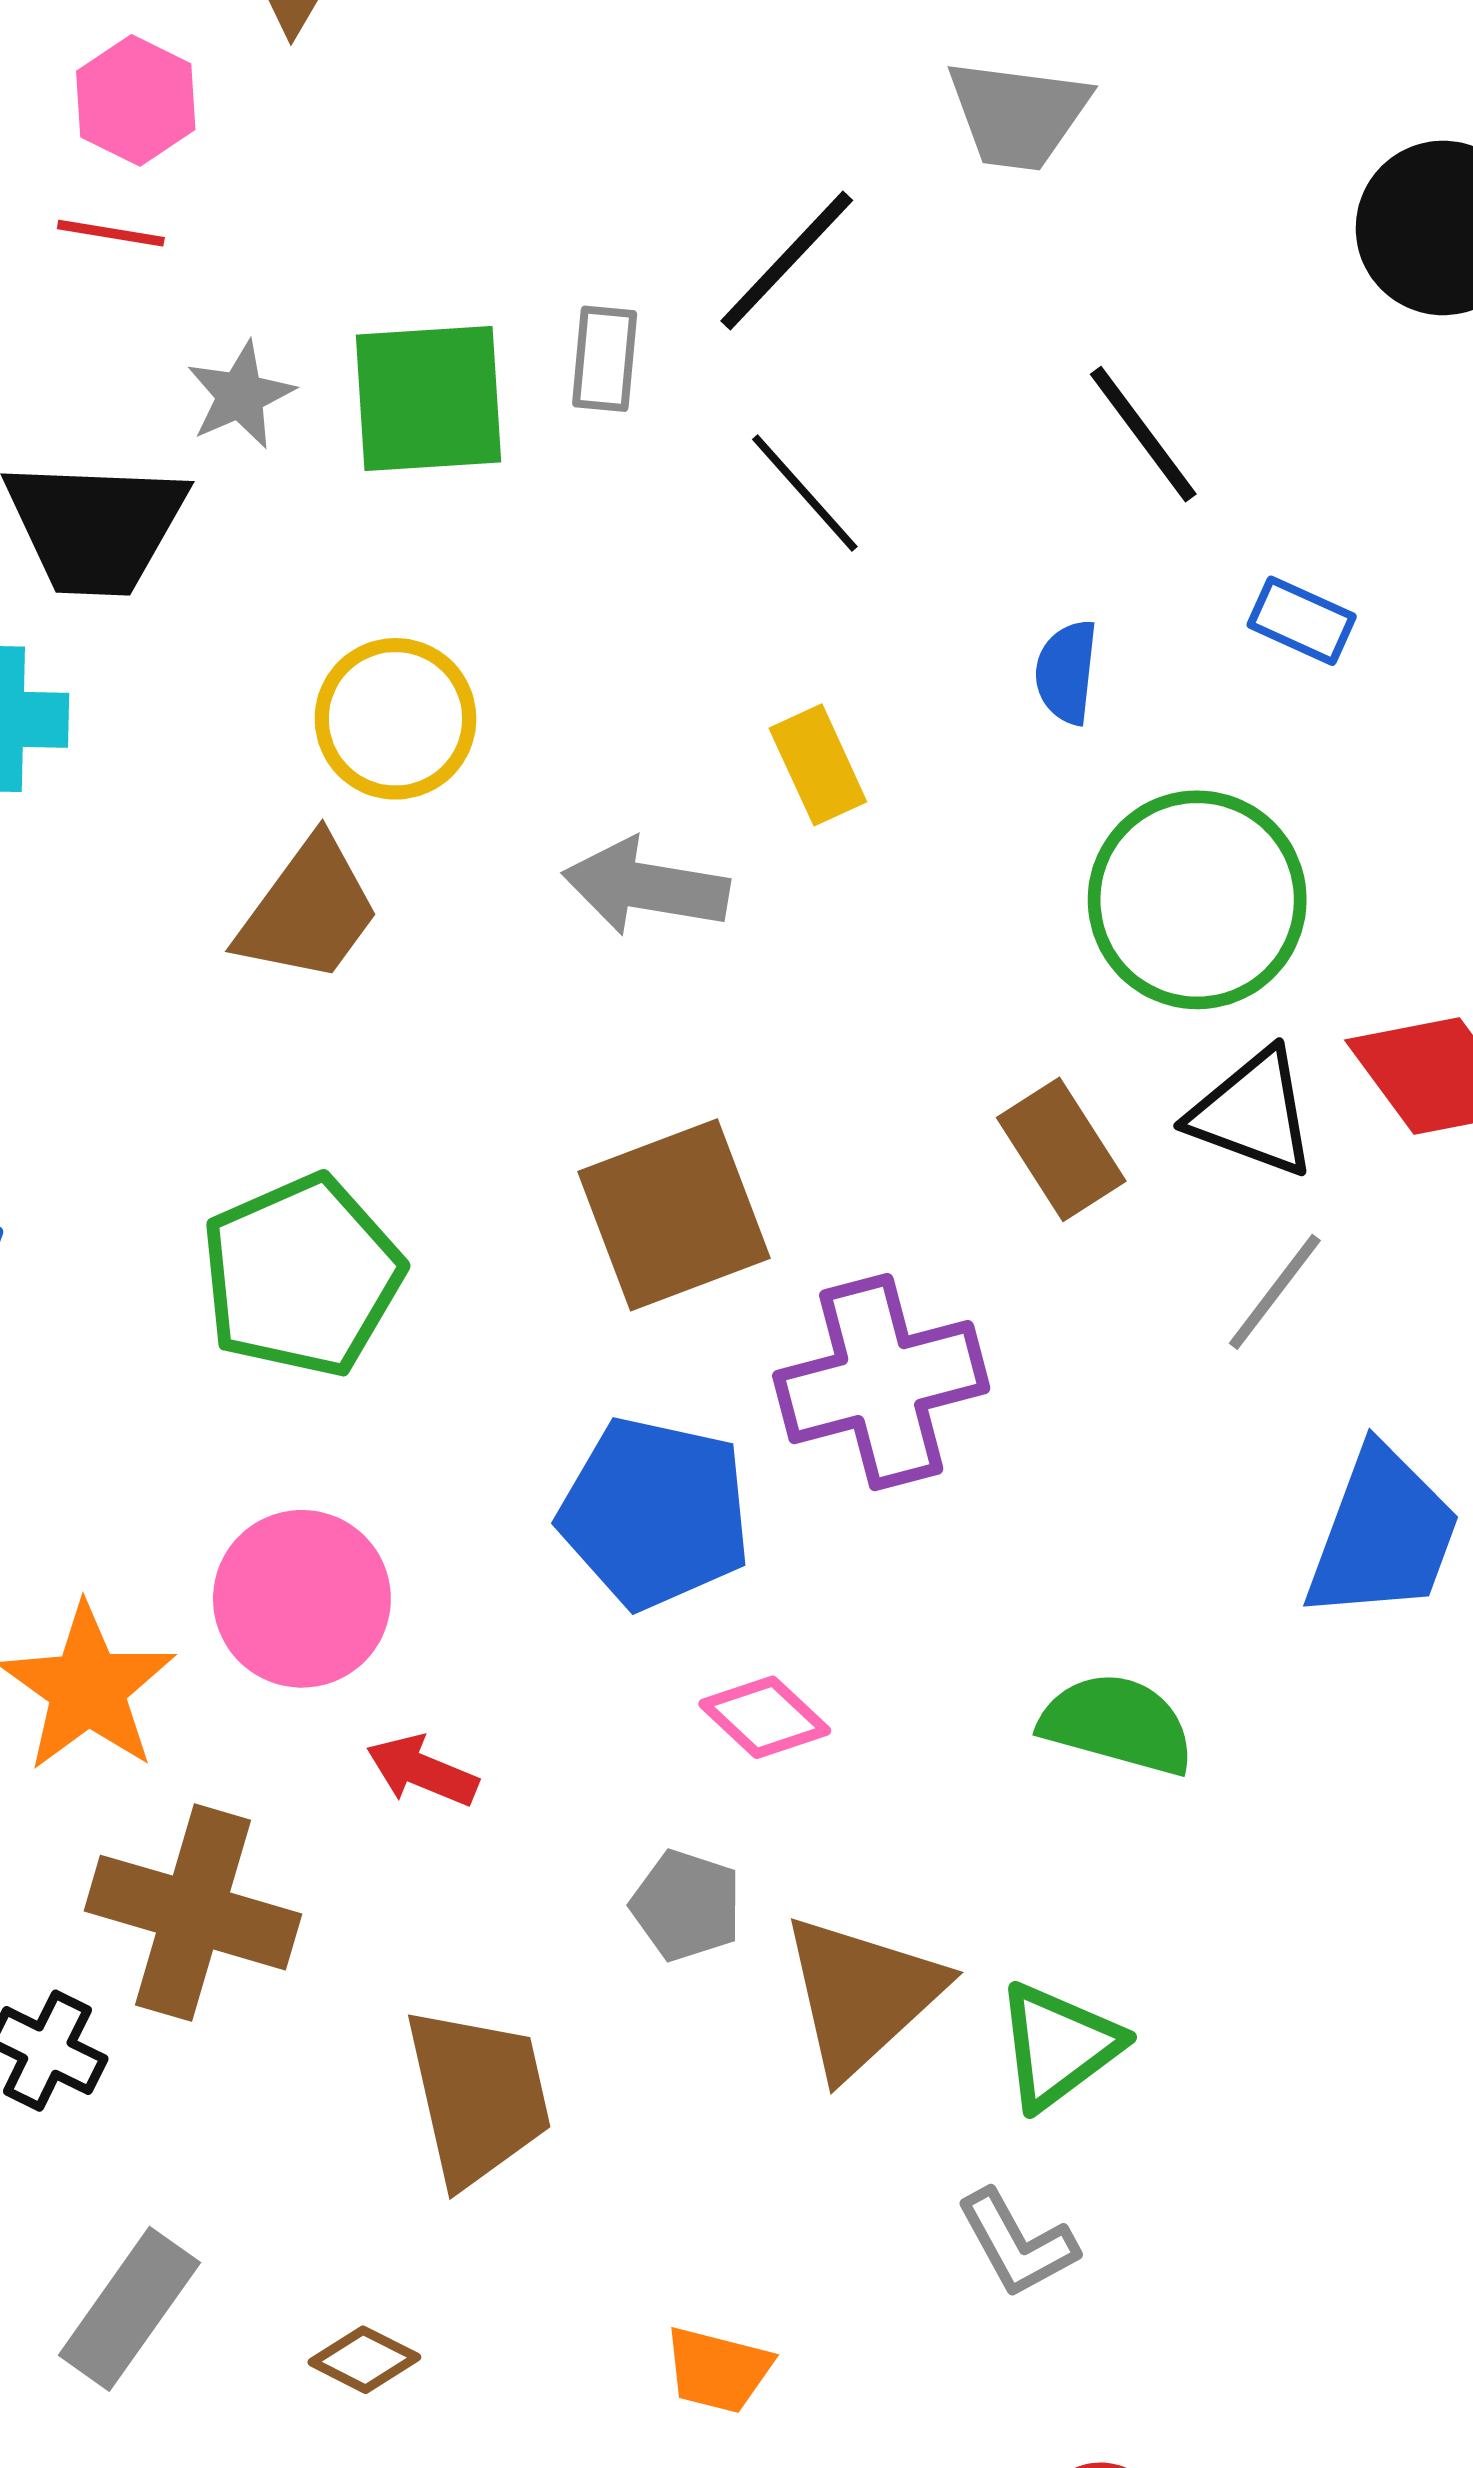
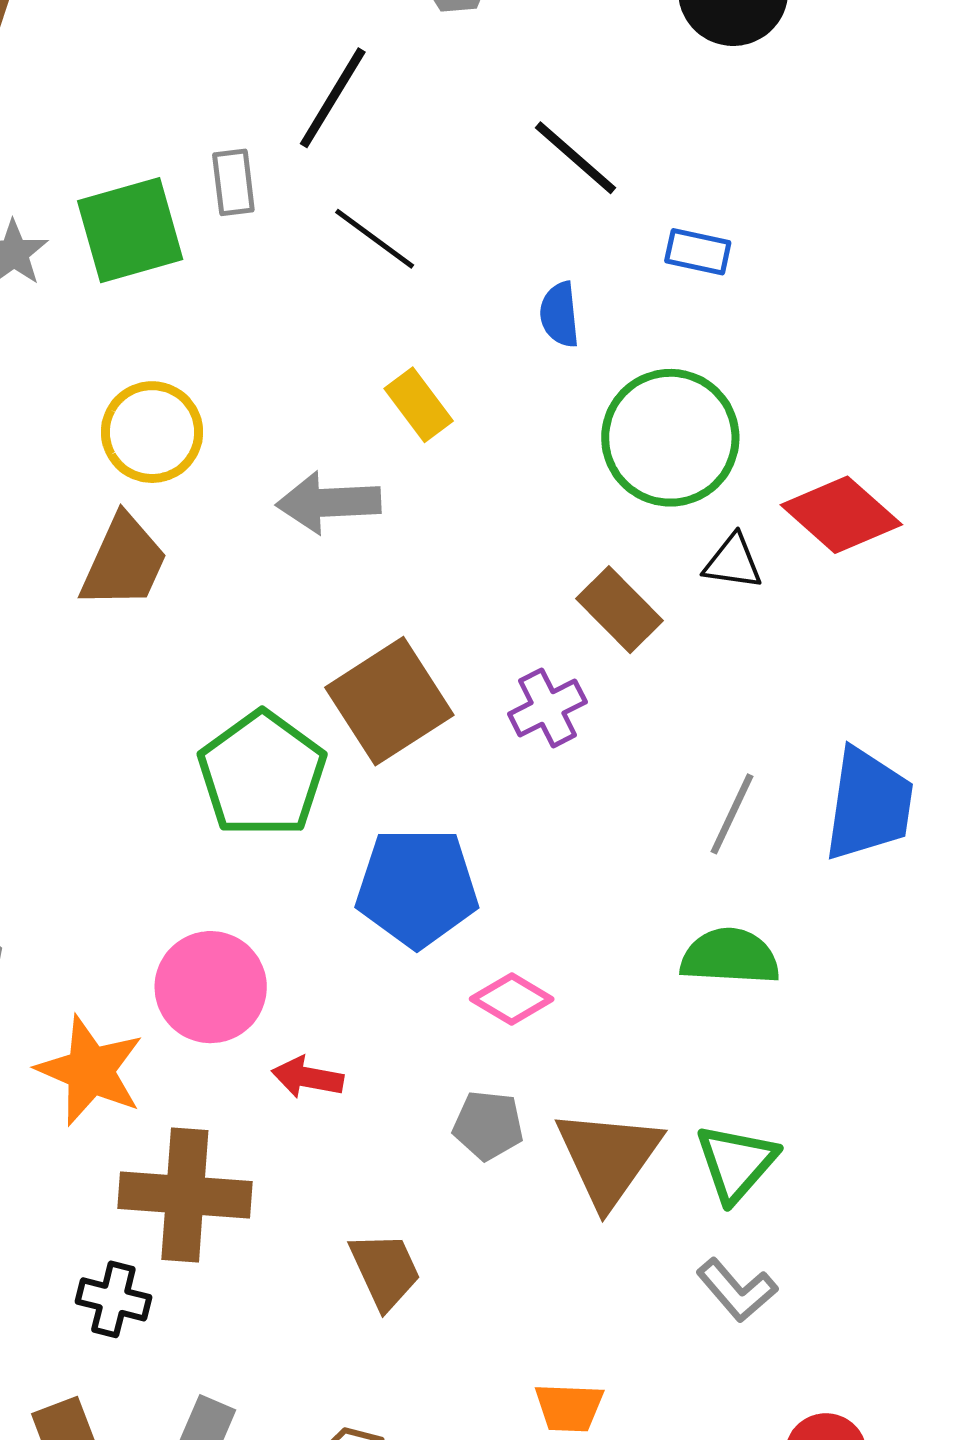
black triangle: (1253, 1113) -> (733, 562), size x0.7
green pentagon: (302, 1276) -> (262, 774), moved
gray line: (1275, 1292) -> (732, 814), moved
purple cross: (881, 1382) -> (547, 708), moved, size x0.6
brown trapezoid: (478, 2096) -> (385, 1271), size x0.7

